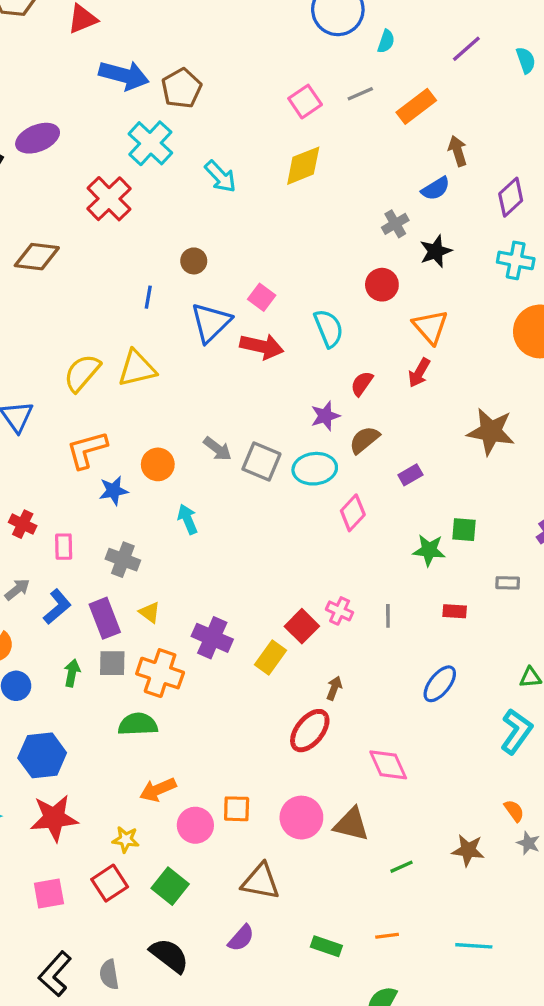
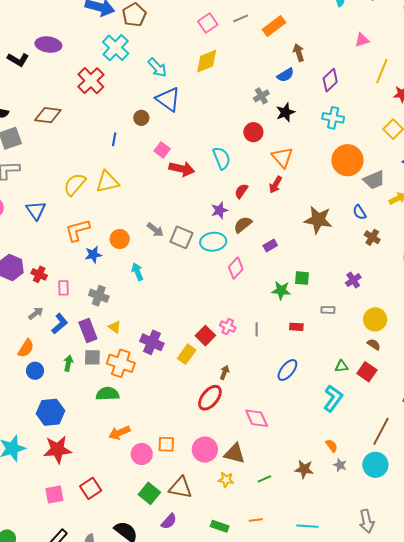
purple ellipse: (38, 138) -> (48, 45), turned 30
pink square: (262, 297) -> (162, 150), moved
blue triangle: (211, 323) -> (168, 99), moved, turned -40
yellow star: (126, 840) -> (226, 480), moved
green square: (170, 886) -> (149, 493), moved

